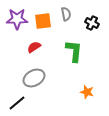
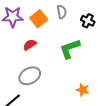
orange square: (43, 21) -> (39, 19), turned -30
green L-shape: (74, 51) -> (70, 49), turned -115

